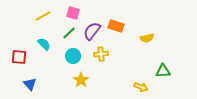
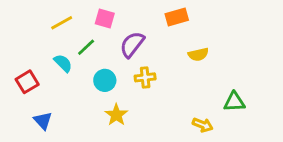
orange rectangle: (116, 26) -> (177, 17), moved, turned -35
green line: (69, 33) -> (86, 47), moved
yellow semicircle: (147, 38) -> (198, 54), moved
red square: (19, 57) -> (27, 82), turned -35

